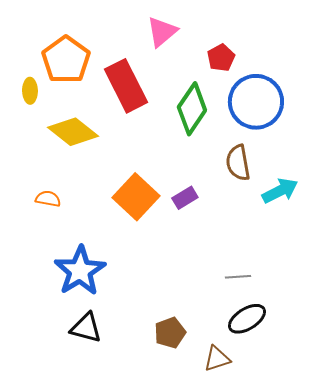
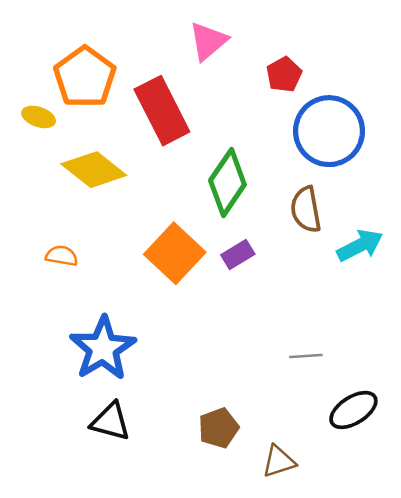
yellow ellipse: (30, 91) -> (39, 117), turned -70
green diamond: (192, 109) -> (227, 183), moved
black ellipse: (247, 319) -> (353, 410), moved

